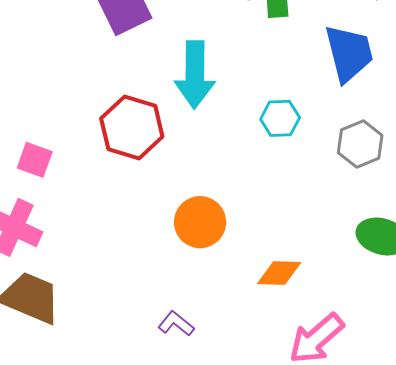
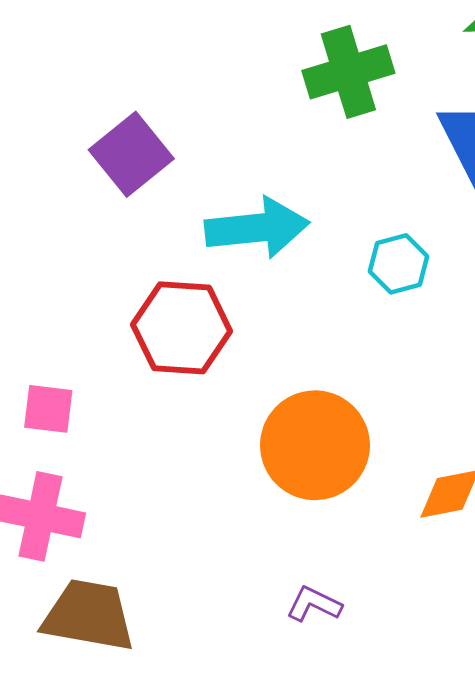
cyan arrow: (195, 75) -> (257, 228), turned -84
orange circle: (200, 222) -> (315, 445), size x1.4

